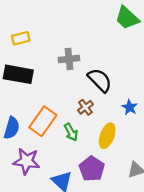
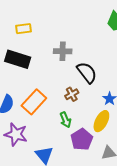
green arrow: (71, 132) -> (65, 120), moved
yellow ellipse: (107, 136) -> (101, 121), moved
purple pentagon: (92, 169) -> (82, 139), moved

